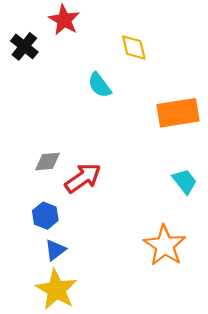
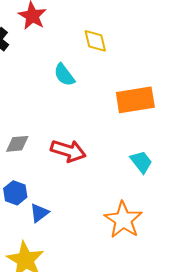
red arrow: (83, 178) -> (68, 151), moved, turned 52
blue triangle: (55, 250) -> (39, 213), moved

